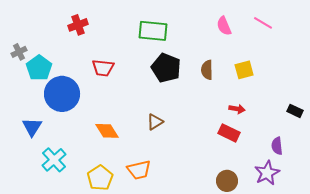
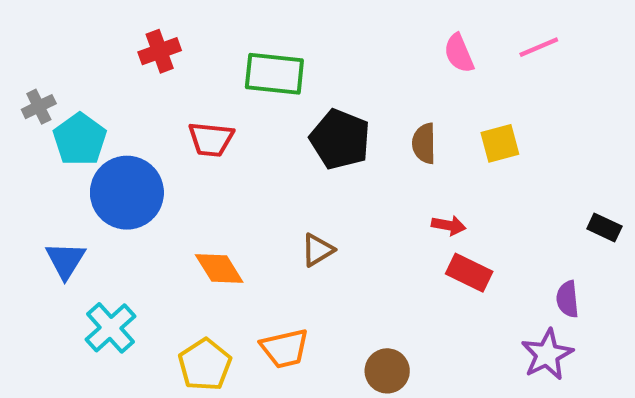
pink line: (263, 23) -> (539, 47), turned -54
green rectangle: (153, 31) -> (274, 74), moved
red arrow: (237, 109) -> (449, 225), moved
brown circle: (227, 181) -> (387, 371), moved

